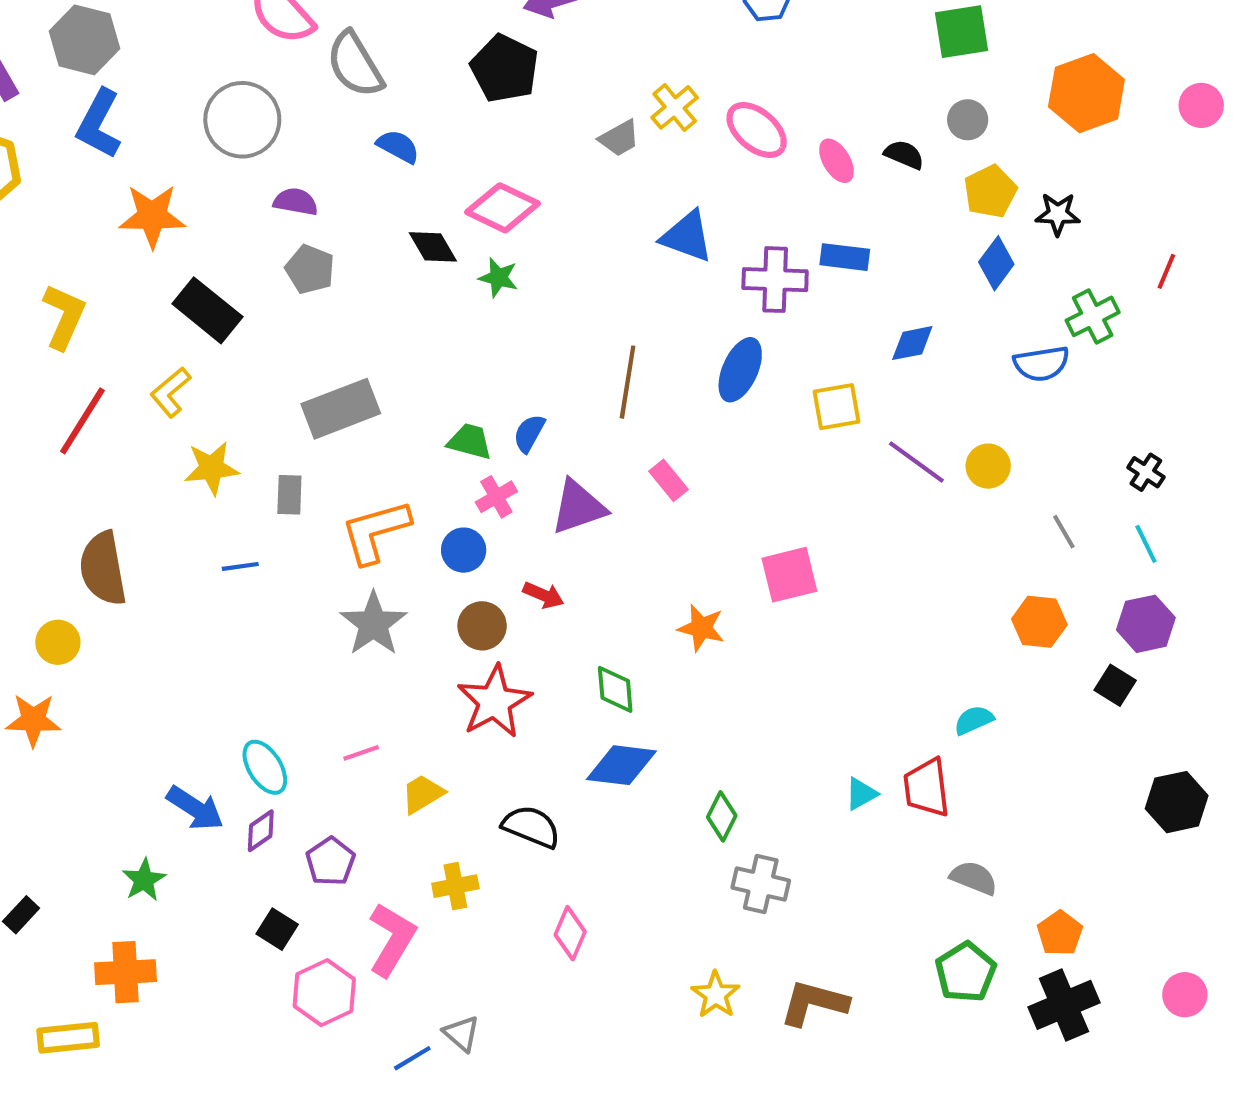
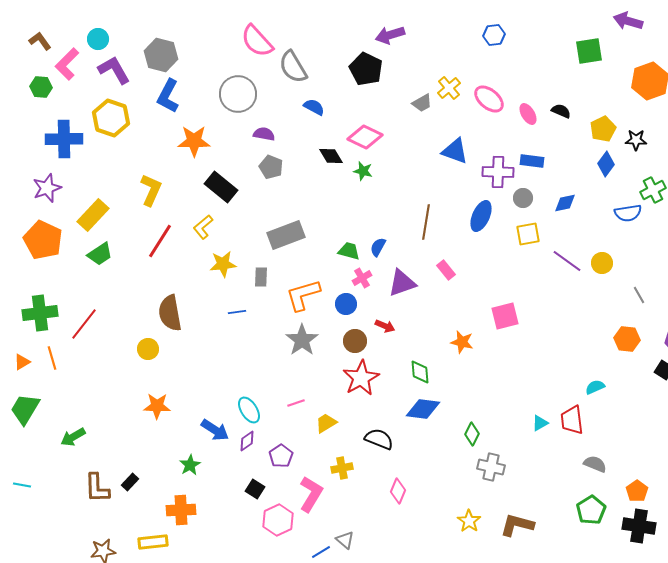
gray circle: (968, 120) -> (523, 198), moved
orange star: (33, 720) -> (157, 406), moved
black cross: (1064, 1005) -> (639, 526), turned 32

